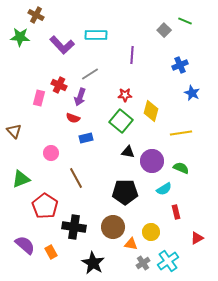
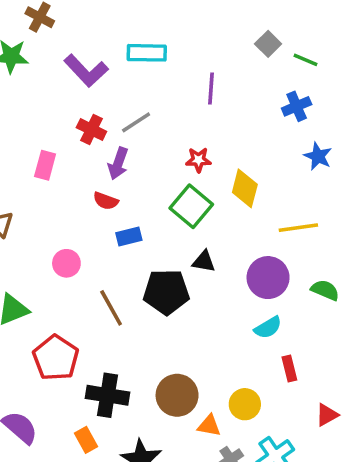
green line: (185, 21) -> (305, 60), moved
red cross: (59, 85) -> (91, 130), moved
purple circle: (152, 161) -> (268, 278), moved
green semicircle: (181, 168) -> (325, 290), moved
black pentagon: (125, 192) -> (166, 292), moved
orange rectangle: (51, 252) -> (86, 440), moved

